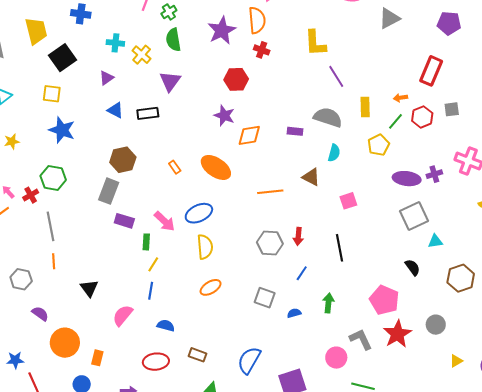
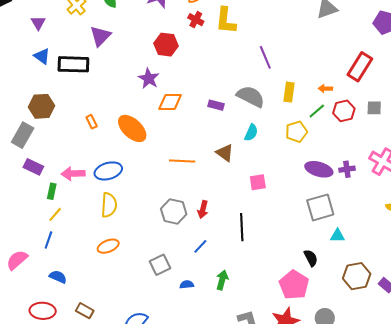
yellow L-shape: (315, 43) -> (226, 21), moved
purple triangle: (106, 78) -> (38, 23), turned -35
black rectangle: (148, 113) -> (73, 64), size x1.4
pink arrow: (164, 221) -> (73, 174), turned 125
gray square: (265, 298) -> (160, 265), turned 35
pink pentagon: (384, 300) -> (294, 285), moved

